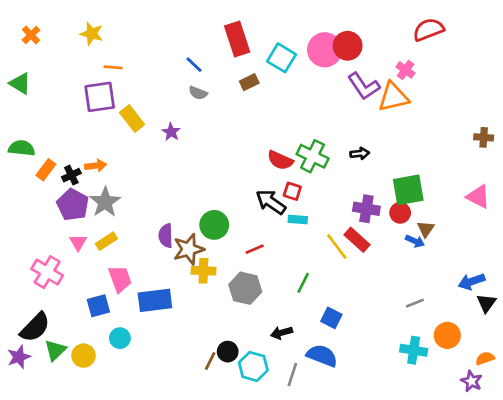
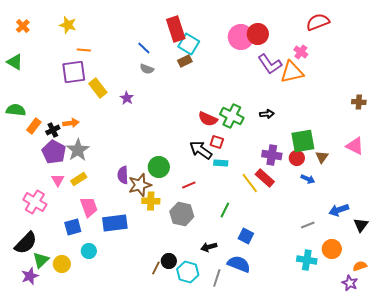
cyan square: (282, 58) -> (189, 44), moved
brown triangle: (426, 229) -> (322, 157), moved
blue arrow: (472, 282) -> (339, 210), moved
purple star: (19, 357) -> (30, 276), moved

